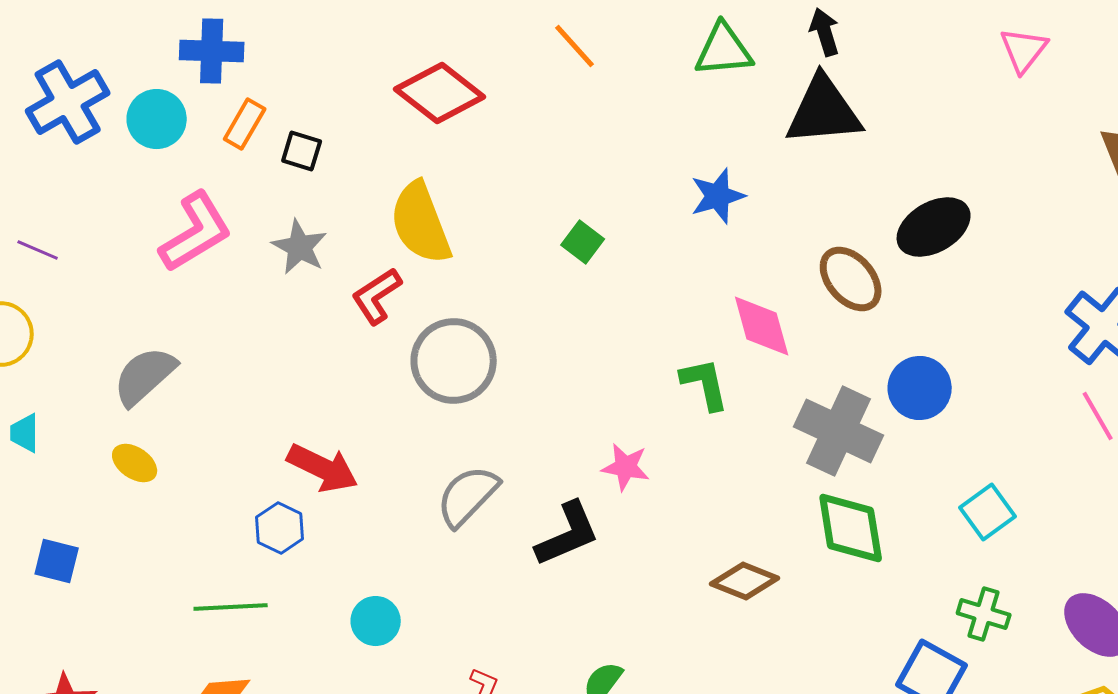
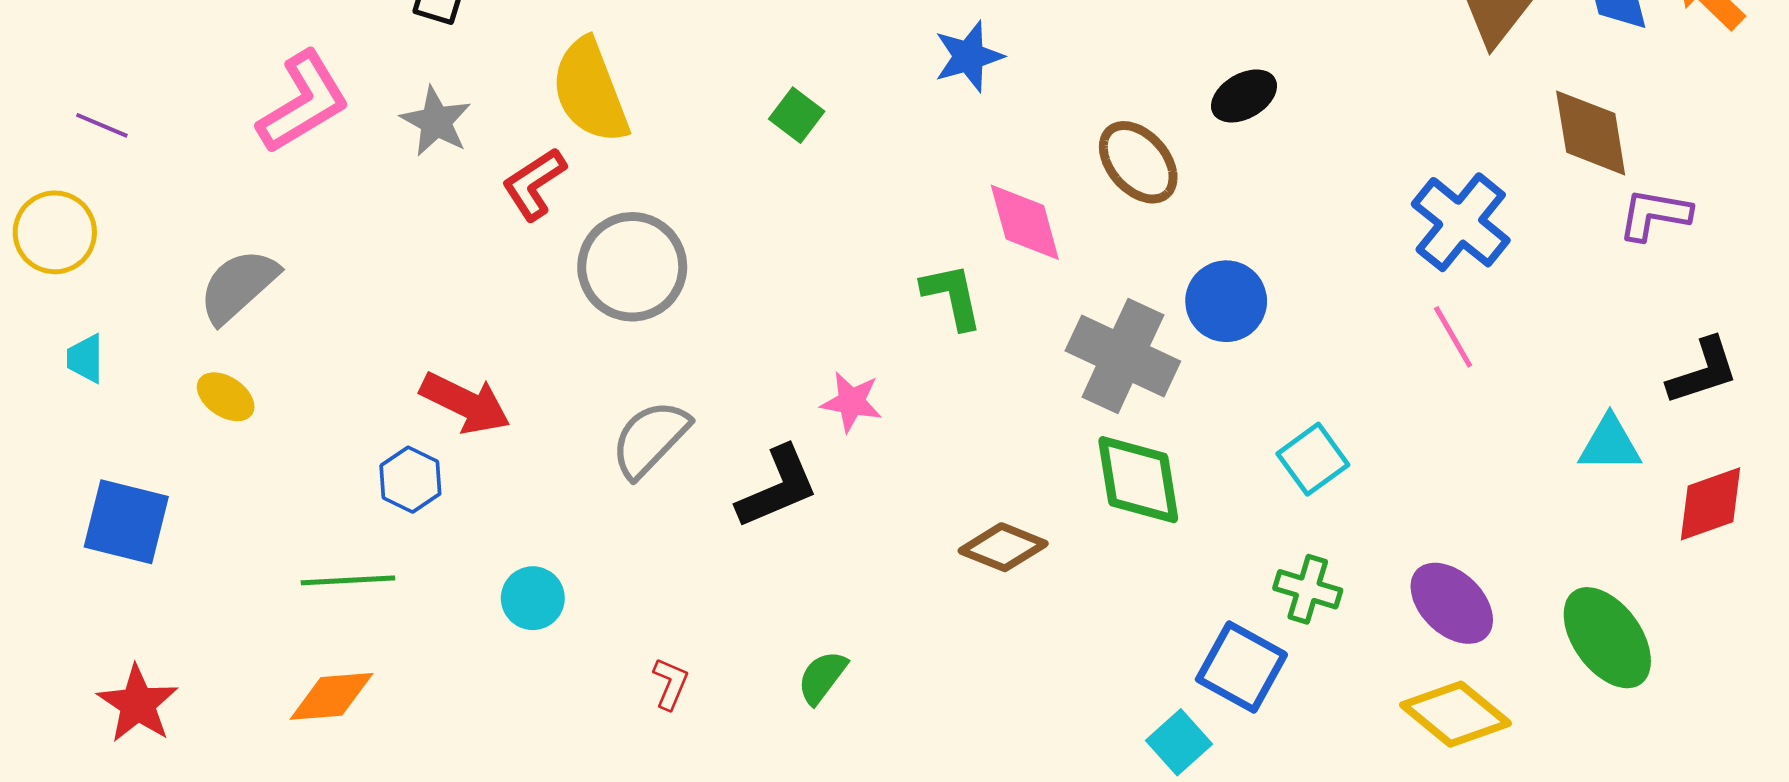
black ellipse: (934, 227) -> (1244, 96), size x0.7
blue square: (57, 561) -> (126, 522), size x1.5

